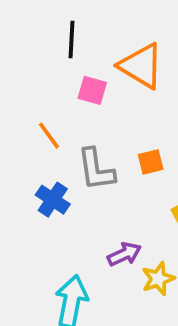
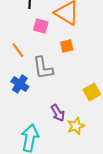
orange square: (151, 162) -> (67, 46), moved
purple arrow: (124, 254) -> (58, 113), turned 84

